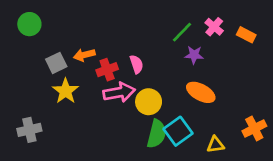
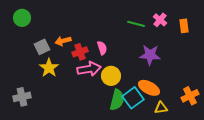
green line: (182, 32) -> (136, 24), turned 60
orange rectangle: (246, 35) -> (184, 26), turned 56
purple star: (194, 55) -> (150, 55), moved, size x1.5
orange ellipse: (201, 92) -> (149, 88), moved

